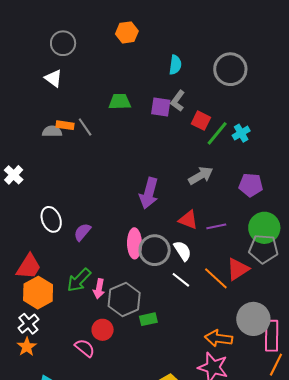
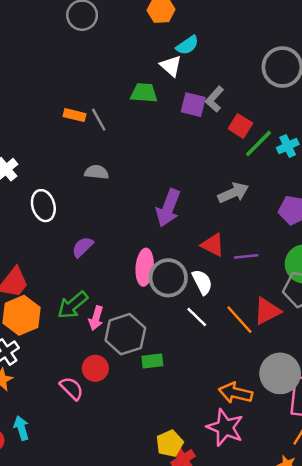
cyan semicircle: (175, 65) -> (187, 45), moved, turned 42
white triangle: (53, 78) -> (171, 66), moved
gray semicircle: (52, 131) -> (97, 172), moved
white ellipse: (51, 219) -> (43, 206), moved

